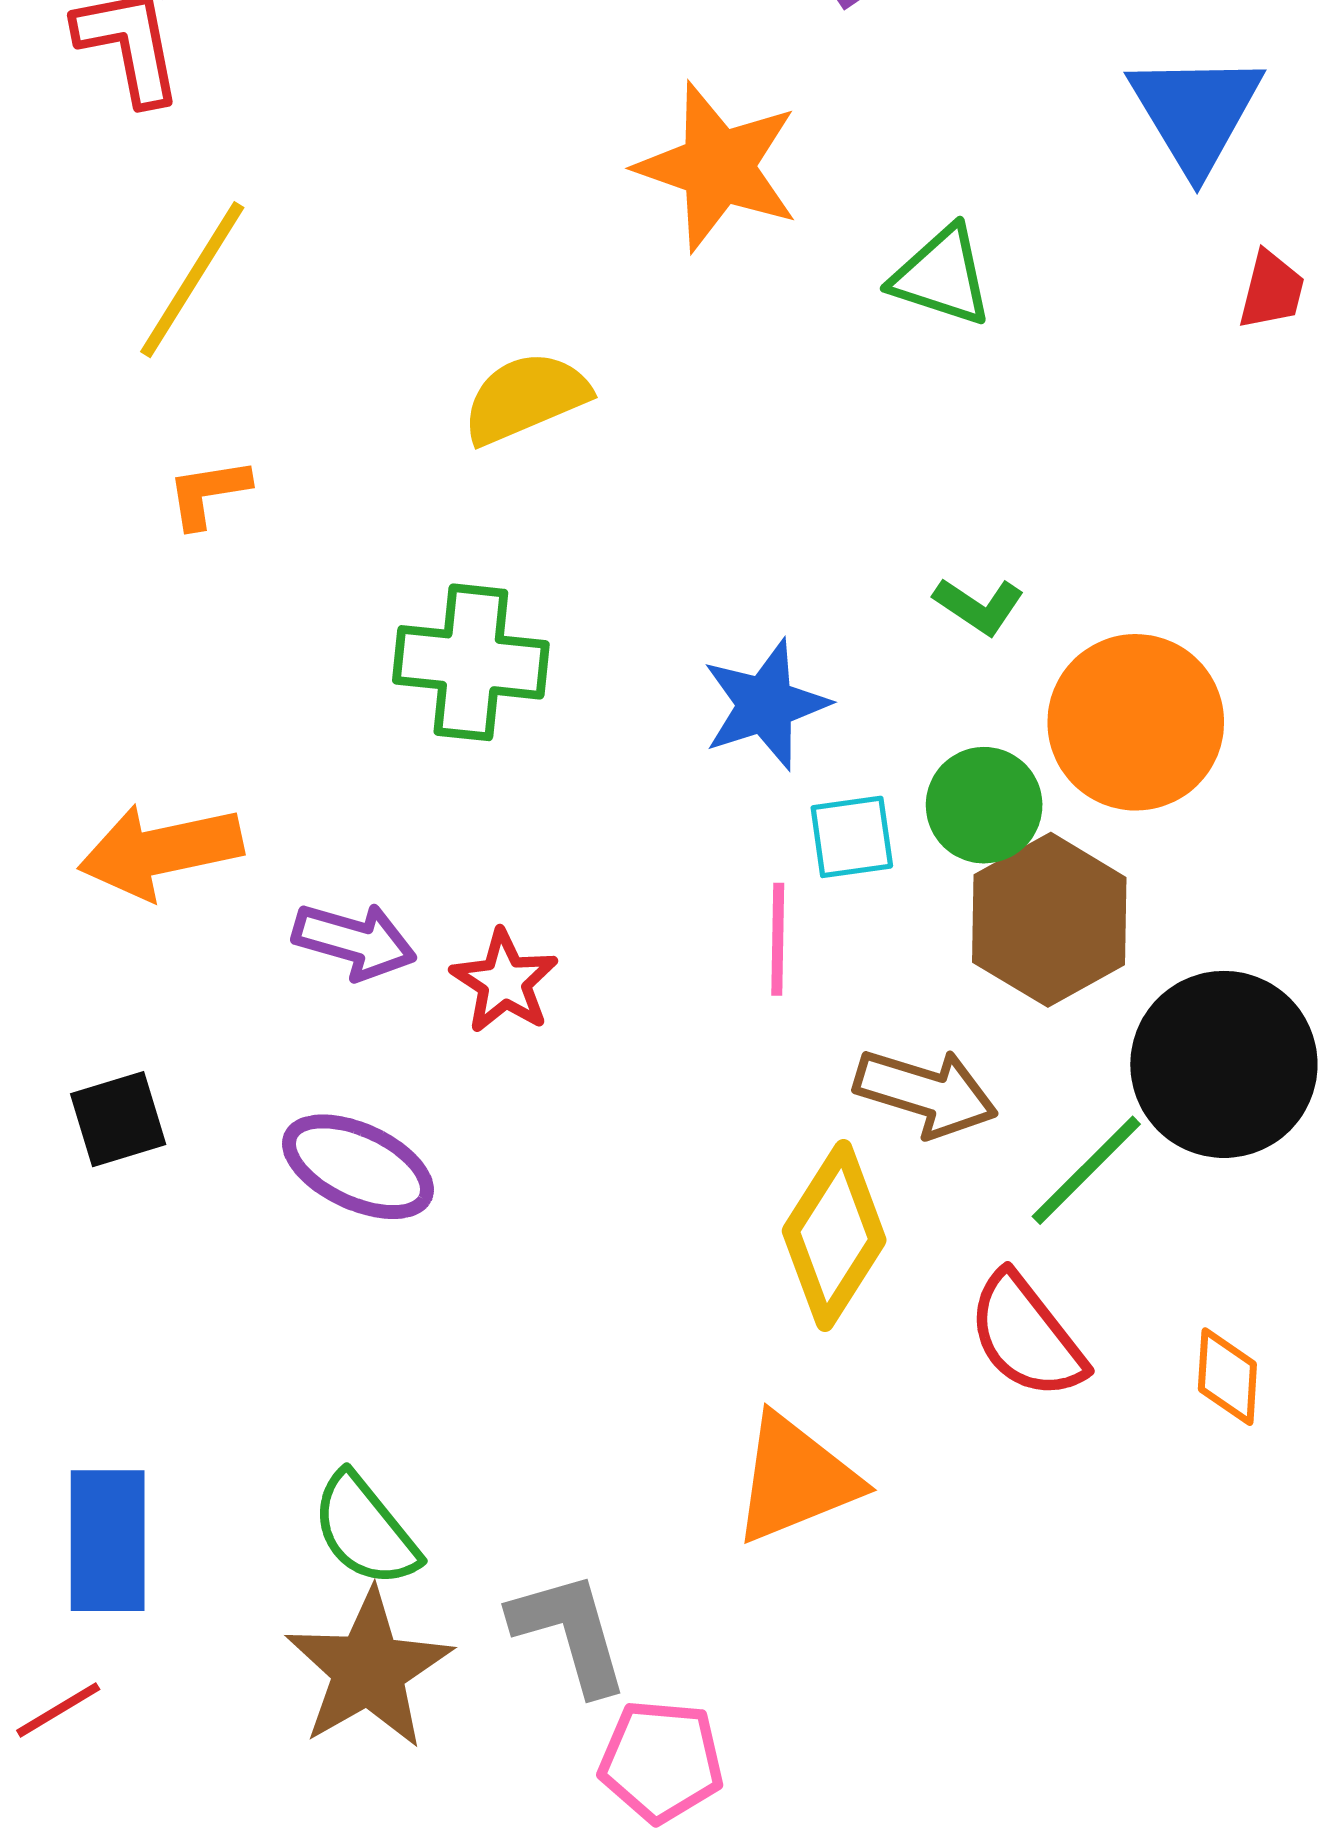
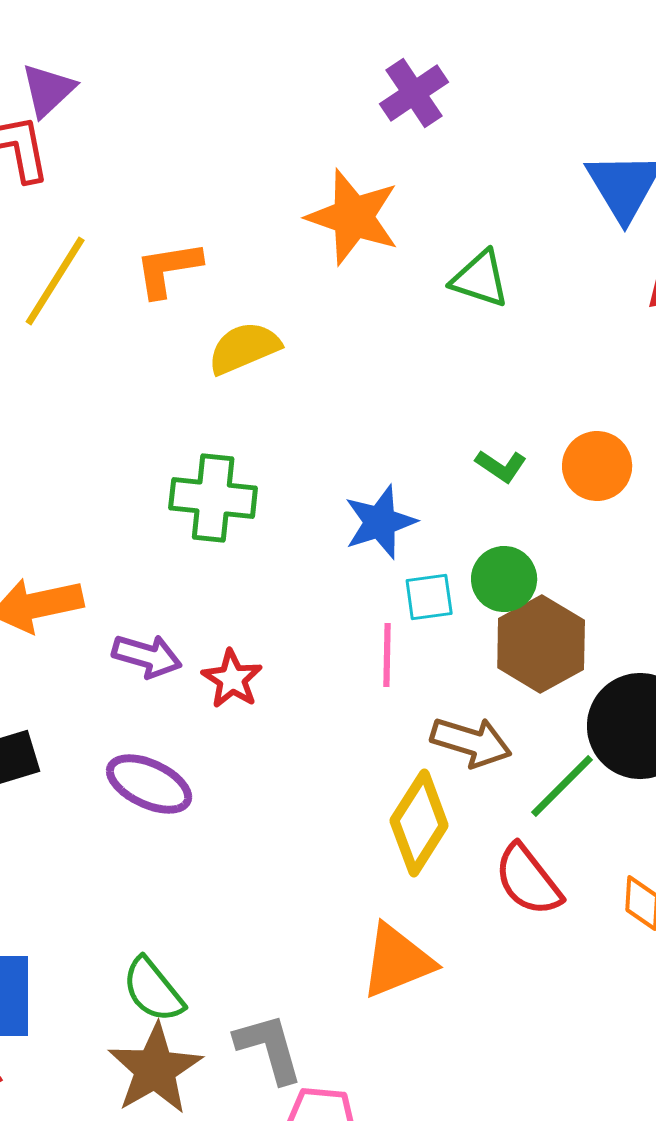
orange L-shape: (208, 493) -> (168, 269), moved, size x1.4
orange circle: (1136, 722) -> (597, 466), moved, size x0.7

